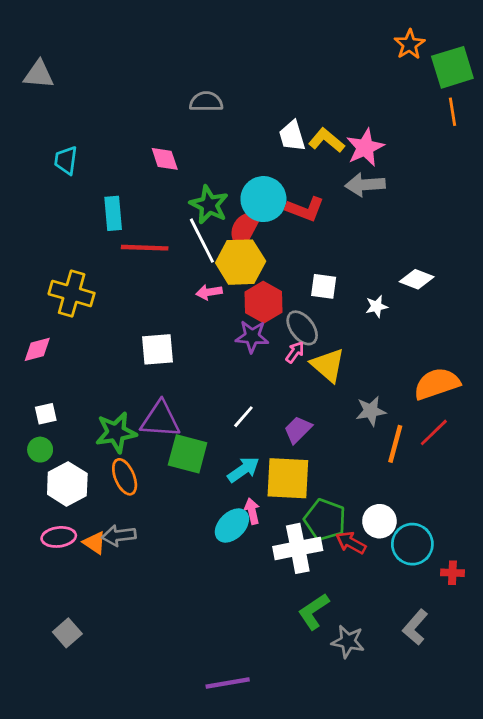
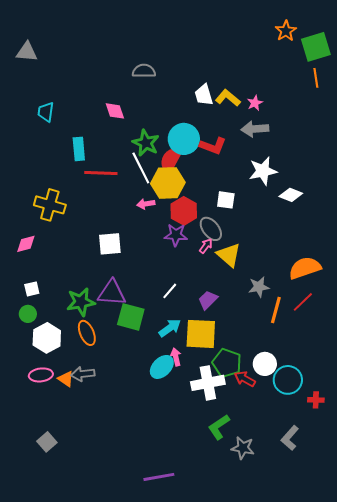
pink star: (365, 147) -> (255, 103), size x0.6
white star: (377, 306) -> (263, 171), moved, size x1.8

